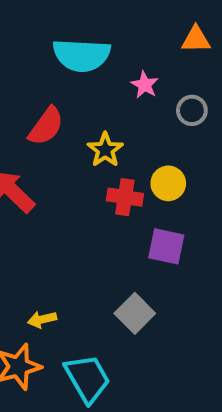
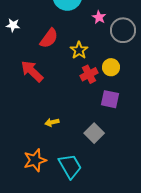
gray circle: (192, 110) -> (123, 30), size x1.6
red cross: (125, 197) -> (89, 74), turned -36
yellow arrow: (42, 319) -> (52, 122), moved

